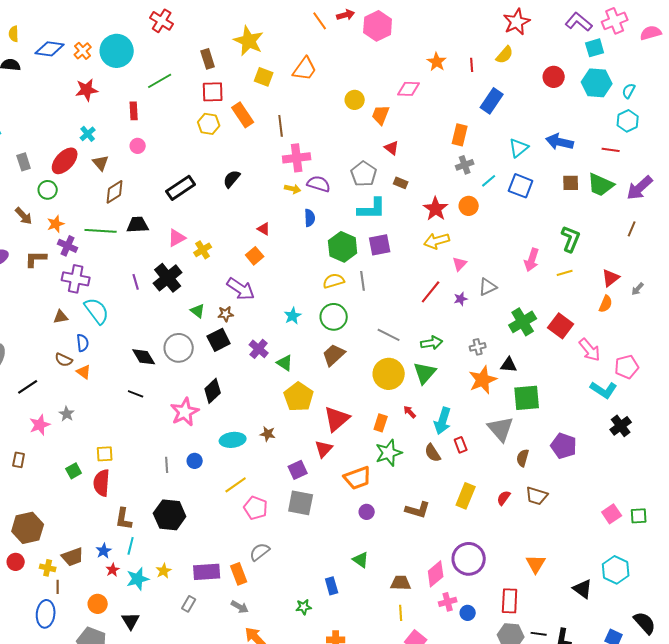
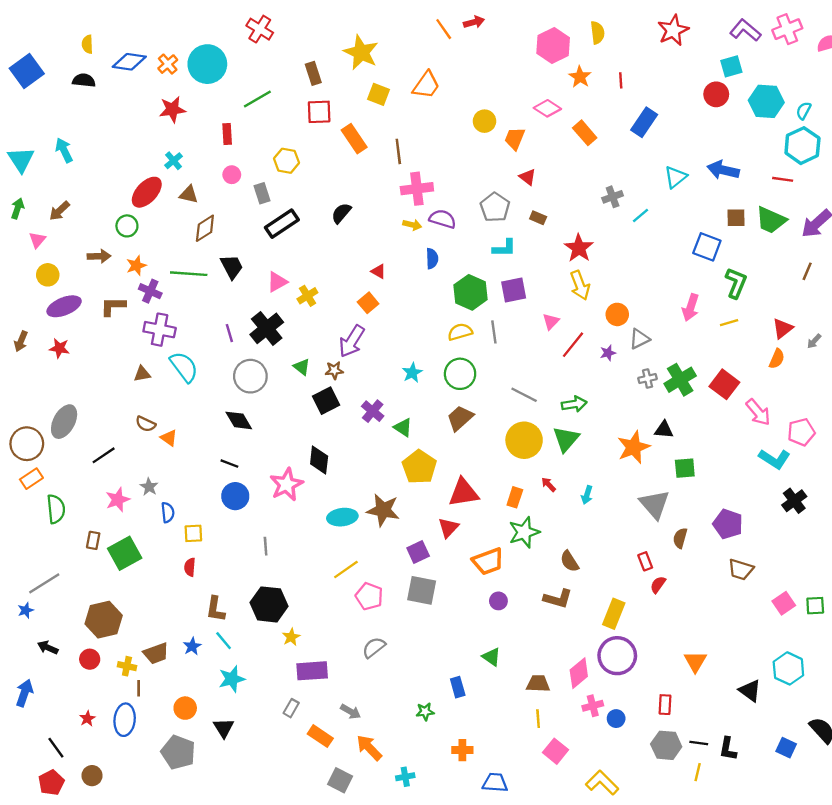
pink hexagon: (378, 26) -> (553, 45), moved
cyan square: (595, 48) -> (731, 66), moved
yellow semicircle: (505, 55) -> (597, 33), moved, turned -48
pink diamond: (409, 89) -> (547, 108), turned 30
cyan hexagon: (628, 121) -> (802, 146), size x1.4
yellow hexagon: (209, 124) -> (286, 161), moved
orange rectangle: (460, 135) -> (585, 133), moved, turned -55
gray rectangle: (24, 162) -> (262, 193), moved
brown triangle: (101, 163) -> (189, 194), turned -36
blue square: (521, 186) -> (707, 247), moved
orange circle: (469, 206) -> (617, 314), moved
cyan L-shape: (372, 209) -> (504, 248), size x0.7
brown arrow: (24, 216) -> (99, 256), turned -48
black trapezoid: (138, 225) -> (232, 267), turned 65
yellow arrow: (437, 241) -> (580, 285), turned -95
pink triangle: (460, 264) -> (551, 321), moved
purple arrow: (241, 289) -> (352, 341), turned 88
blue semicircle: (83, 343) -> (168, 512), moved
gray cross: (478, 347) -> (648, 378), moved
gray circle: (179, 348) -> (250, 376), moved
black diamond: (213, 391) -> (319, 460), turned -40
green square: (527, 398) -> (685, 468), size x0.7
red triangle: (337, 419) -> (464, 493), turned 32
cyan arrow: (443, 421) -> (587, 495), size x0.6
brown star: (268, 434) -> (383, 510), size x1.8
red rectangle: (461, 445) -> (645, 561), moved
brown semicircle: (433, 453) -> (569, 561), moved
blue circle: (195, 461) -> (235, 496), moved, size x1.5
green square: (74, 471) -> (125, 553), moved, size x1.8
red semicircle: (102, 483) -> (190, 567), size x0.6
yellow rectangle: (466, 496) -> (614, 614), moved
brown trapezoid: (537, 496) -> (741, 569), moved
cyan line: (131, 546) -> (224, 641), turned -54
red star: (113, 570) -> (87, 719), moved
yellow star: (164, 571) -> (291, 637), moved
orange rectangle: (239, 574) -> (320, 736), moved, turned -35
red rectangle: (510, 601) -> (665, 705), size x0.7

